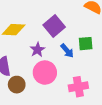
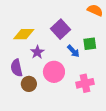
purple star: (37, 50) -> (37, 52), moved

